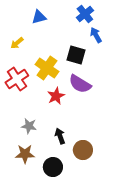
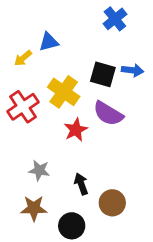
blue triangle: (39, 17) -> (49, 42), moved
blue arrow: (96, 35) -> (133, 70), moved, turned 126

